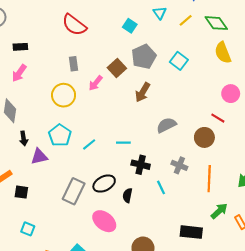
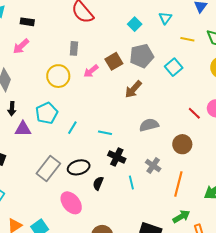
yellow line: (186, 20) -> (187, 39), moved, turned 40
red line: (218, 118) -> (194, 113), moved
cyan line: (89, 144) -> (72, 128), turned -32

